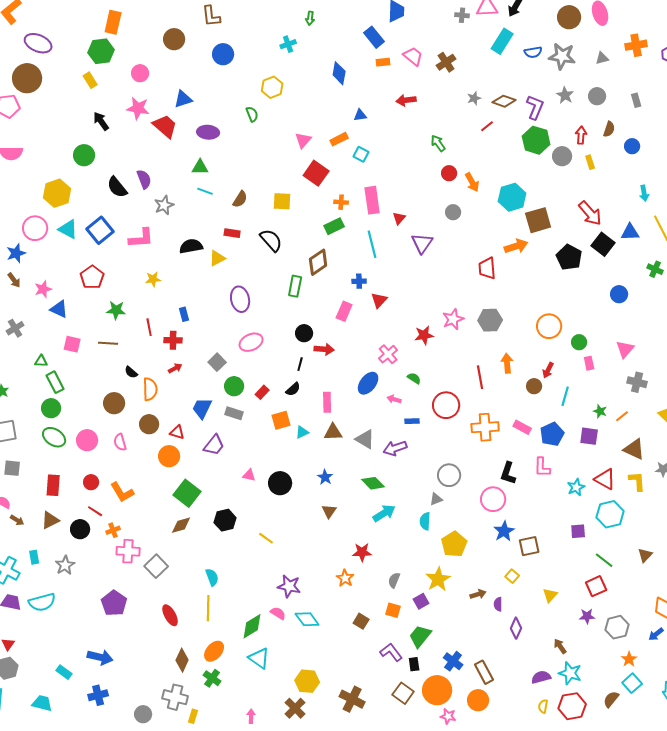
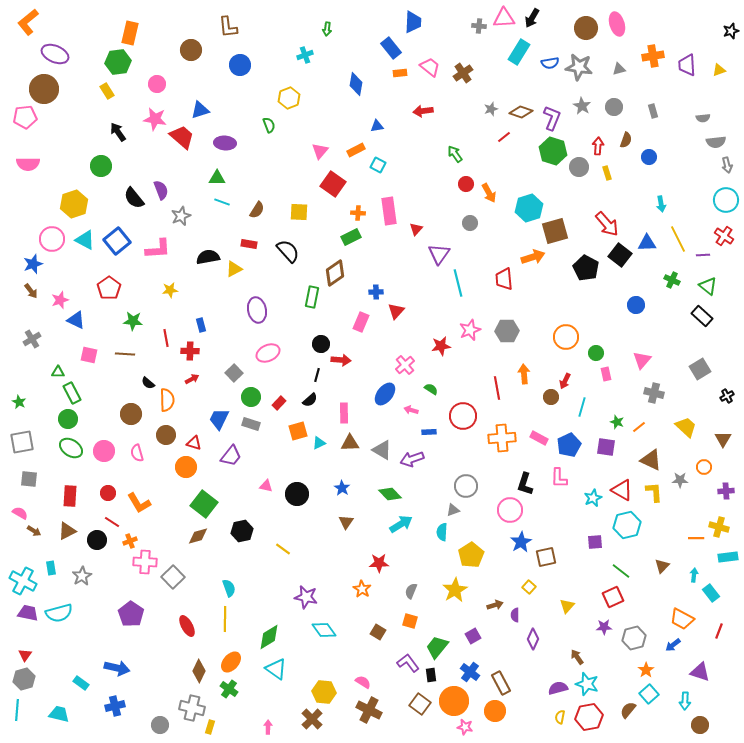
cyan line: (372, 244) -> (458, 283), moved
purple square: (421, 601) -> (473, 636), moved
pink semicircle: (278, 613) -> (363, 682), moved

